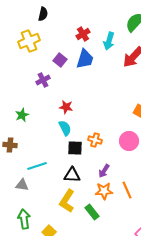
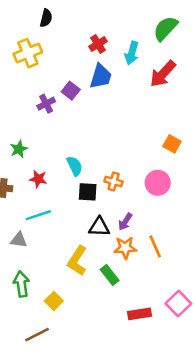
purple square: (60, 60) -> (71, 91), moved
red star: (66, 107) -> (38, 179), moved
black triangle: (72, 175) -> (99, 227), moved

